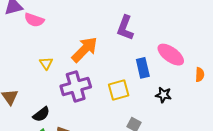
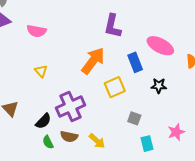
pink semicircle: (34, 20) -> (37, 31), moved
orange arrow: (85, 50) -> (93, 61), moved
purple cross: (76, 86) -> (70, 106), moved

